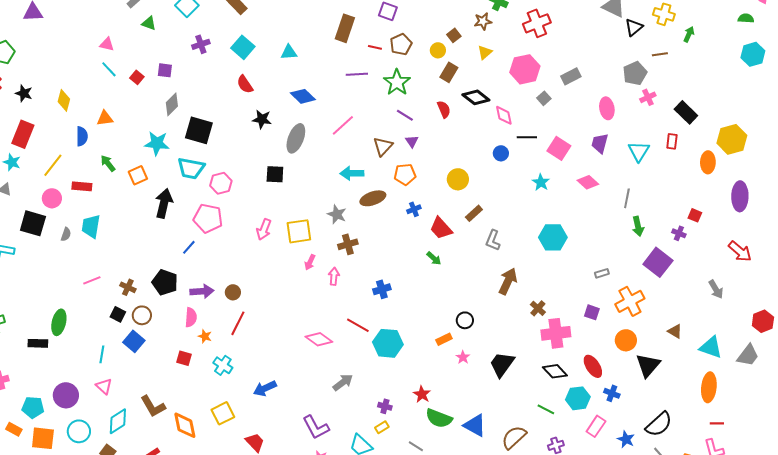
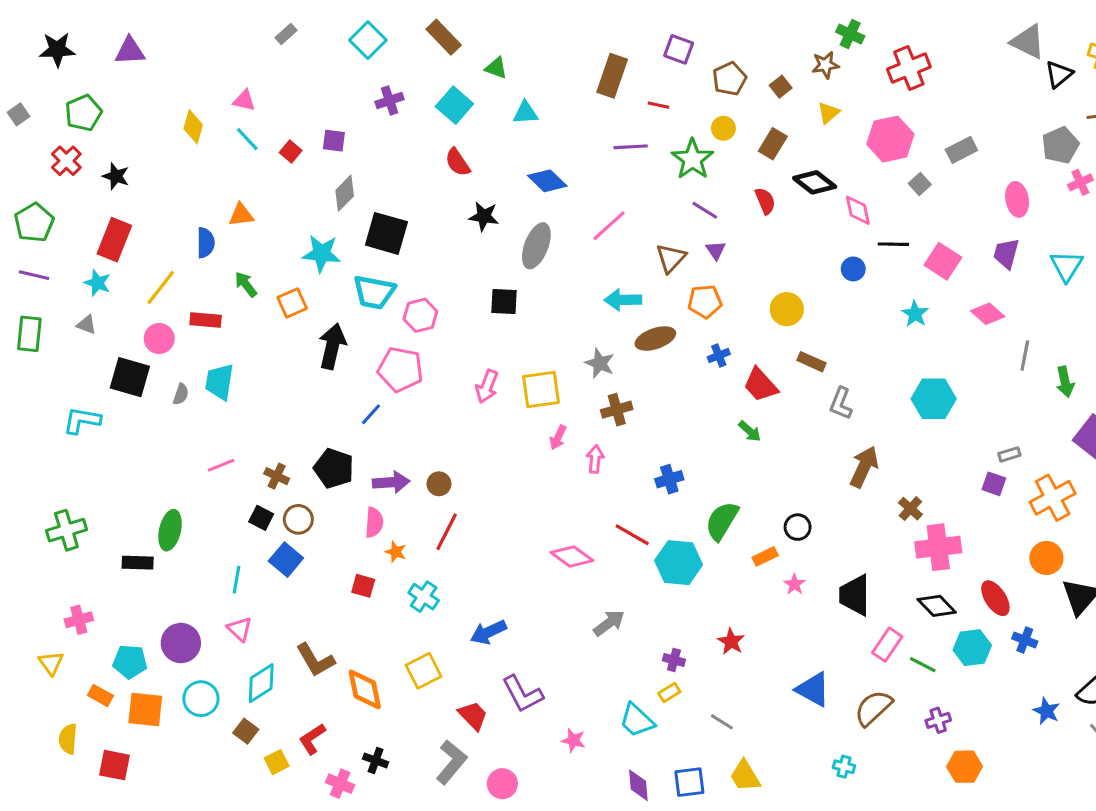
green triangle: (149, 23) -> (496, 68), moved
brown pentagon: (401, 44) -> (730, 79), moved
yellow circle: (438, 50) -> (723, 128), moved
yellow diamond: (64, 100) -> (193, 127), moved
gray line: (627, 198) -> (1025, 356), moved
brown rectangle: (474, 213) -> (811, 362), turned 66
purple square: (592, 312) -> (994, 484), moved
black trapezoid: (502, 364) -> (855, 595), turned -36
green semicircle: (439, 418) -> (722, 521), moved, turned 100
pink rectangle: (596, 426) -> (887, 645), moved
purple L-shape: (316, 427) -> (522, 694), moved

